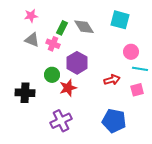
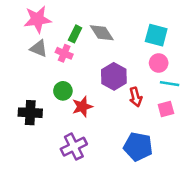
pink star: (31, 16) -> (37, 19), size x1.6
cyan square: (120, 20) -> (156, 35), moved
purple hexagon: (77, 63) -> (114, 76), moved
red arrow: (112, 80) -> (136, 97), turned 91

